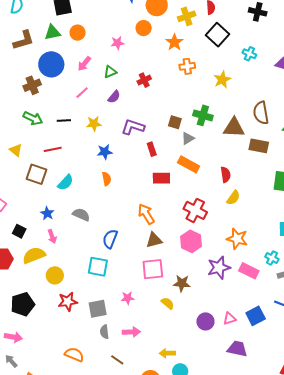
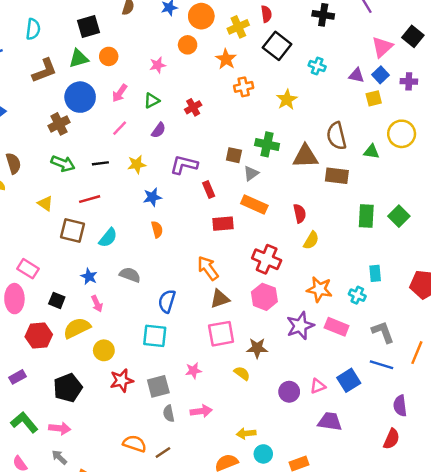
cyan cross: (272, 258) -> (357, 295), moved
brown line: (117, 360) -> (163, 452), moved, turned -64

